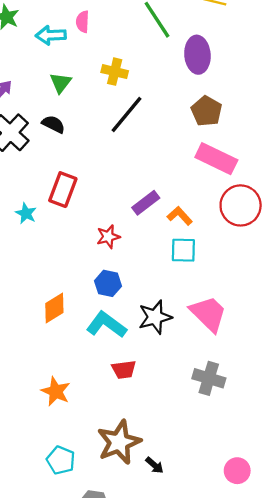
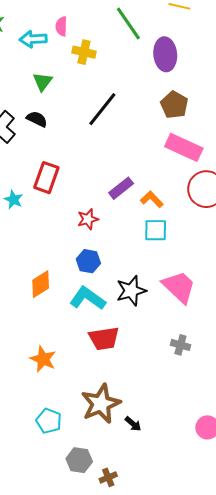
yellow cross: (115, 72) -> (84, 52), moved
red trapezoid: (124, 370) -> (104, 338), size x1.4
gray cross: (209, 378) -> (180, 345), size x0.7

